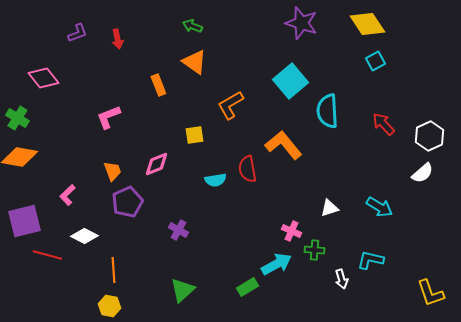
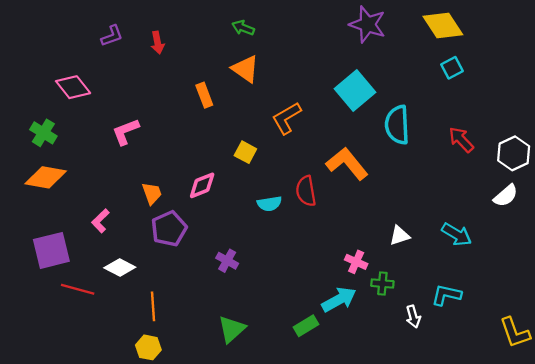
pink L-shape: (108, 117) -> (126, 132), moved
yellow square: (194, 135) -> (245, 152), turned 36

